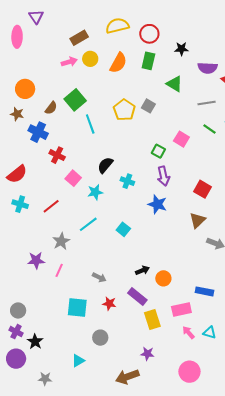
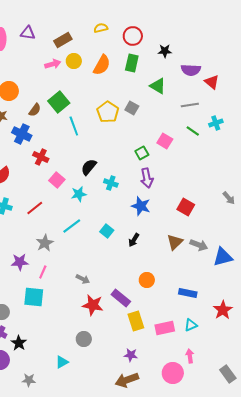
purple triangle: (36, 17) -> (28, 33), moved, turned -49
yellow semicircle: (117, 26) -> (101, 28), size x0.6
green square: (158, 151) -> (142, 153), turned 32
red square: (203, 189) -> (186, 207), moved
brown triangle: (198, 220) -> (175, 242), moved
black arrow: (142, 270) -> (134, 240), moved, turned 144
red star: (109, 303) -> (93, 305), size x1.5
cyan square: (77, 307) -> (34, 297), moved
pink rectangle: (181, 309) -> (165, 328), moved
pink arrow: (188, 333) -> (190, 356), moved, turned 32
cyan triangle: (210, 333) -> (191, 325), moved, turned -40
brown arrow: (127, 377) -> (127, 380), moved

